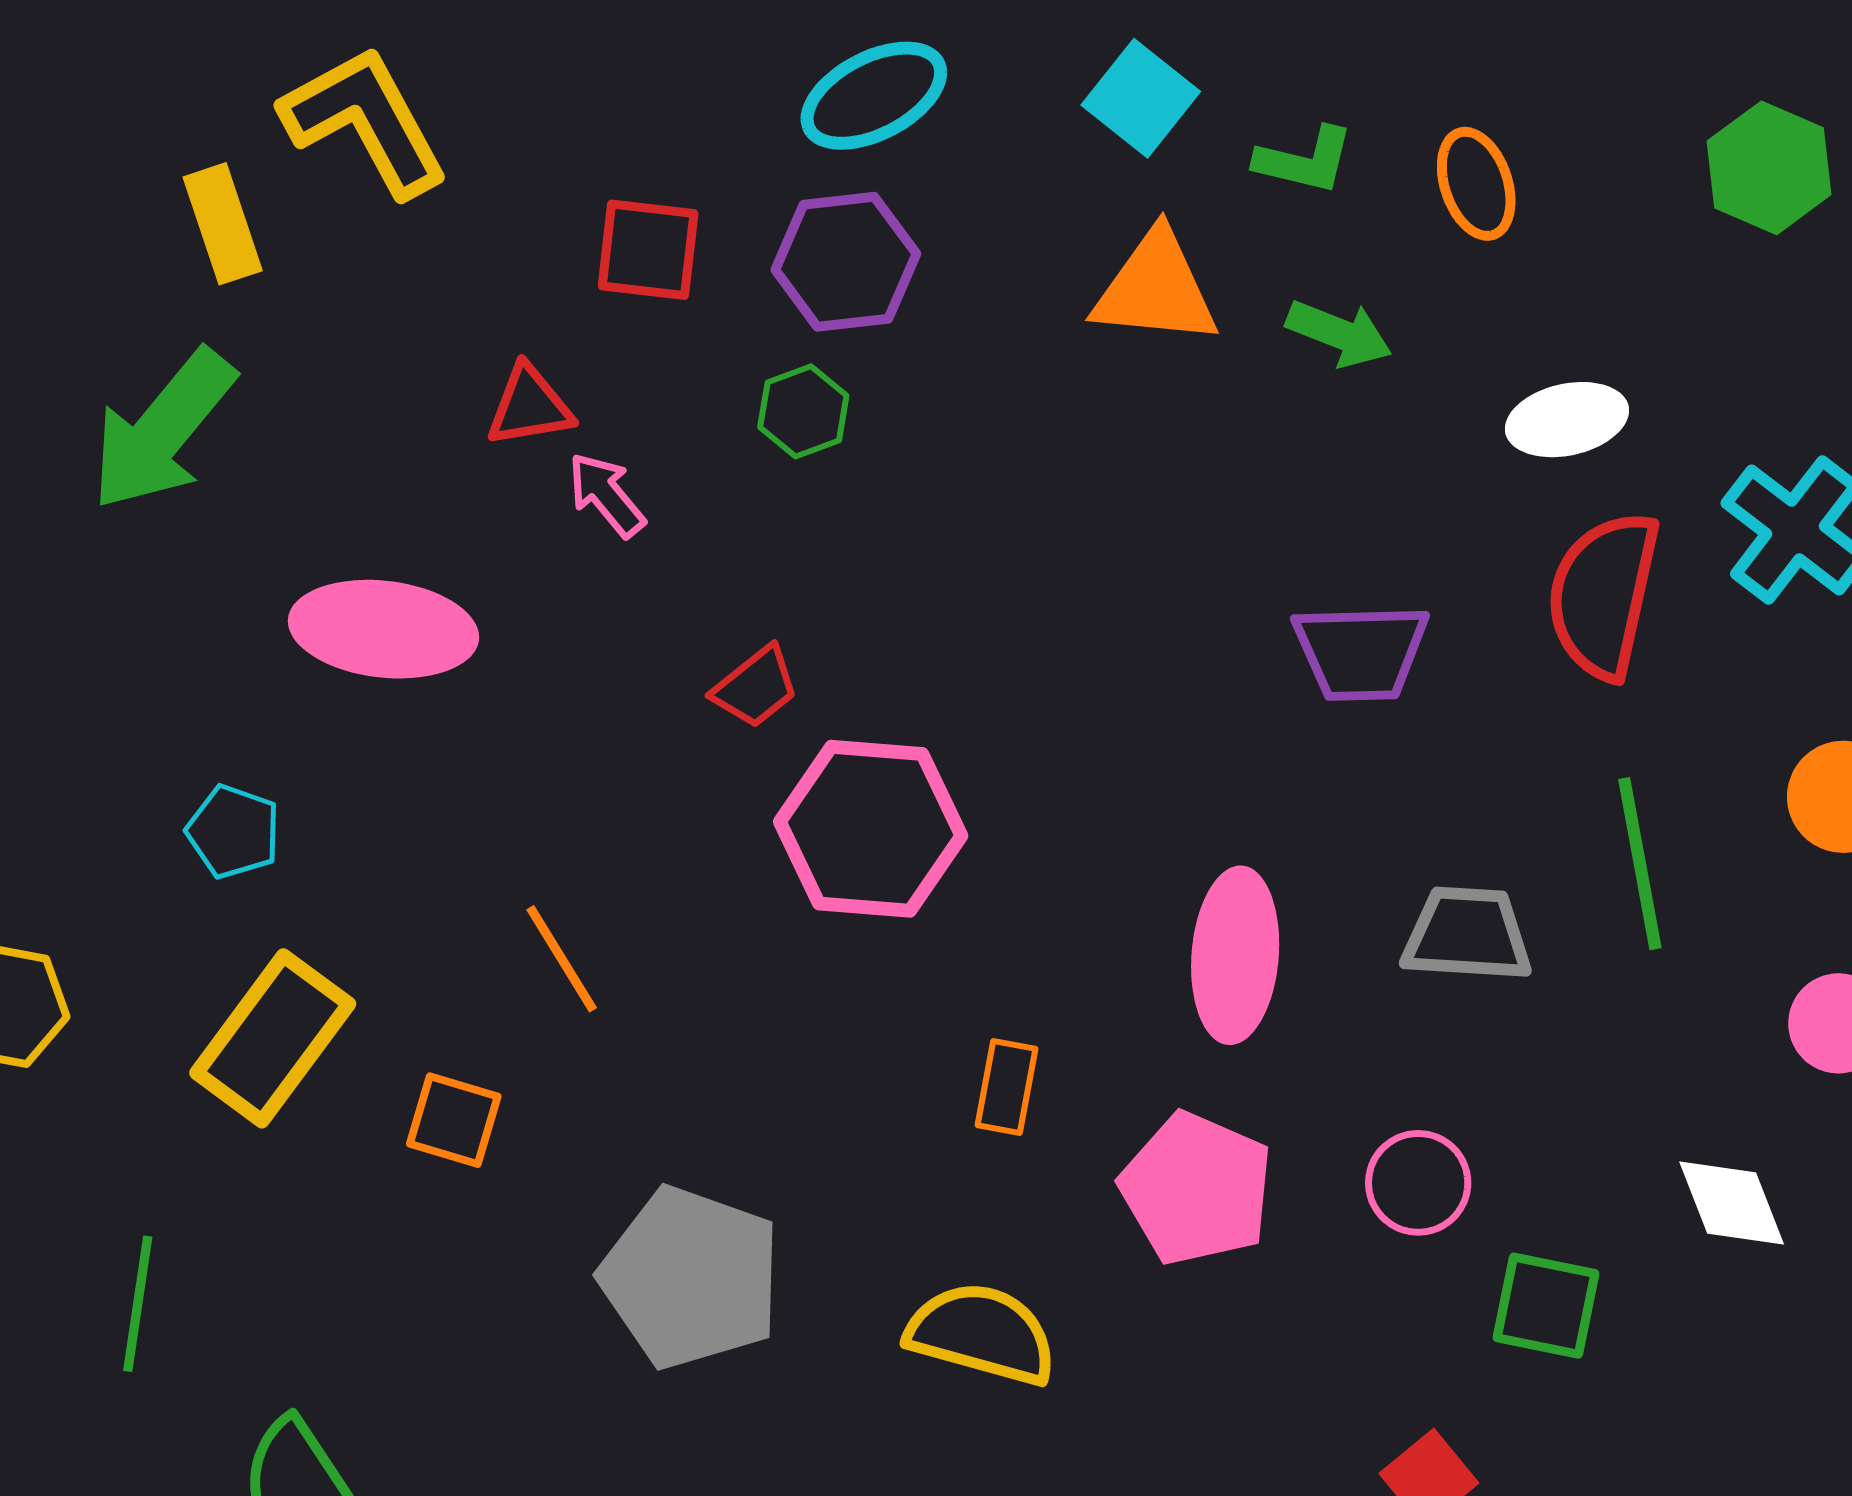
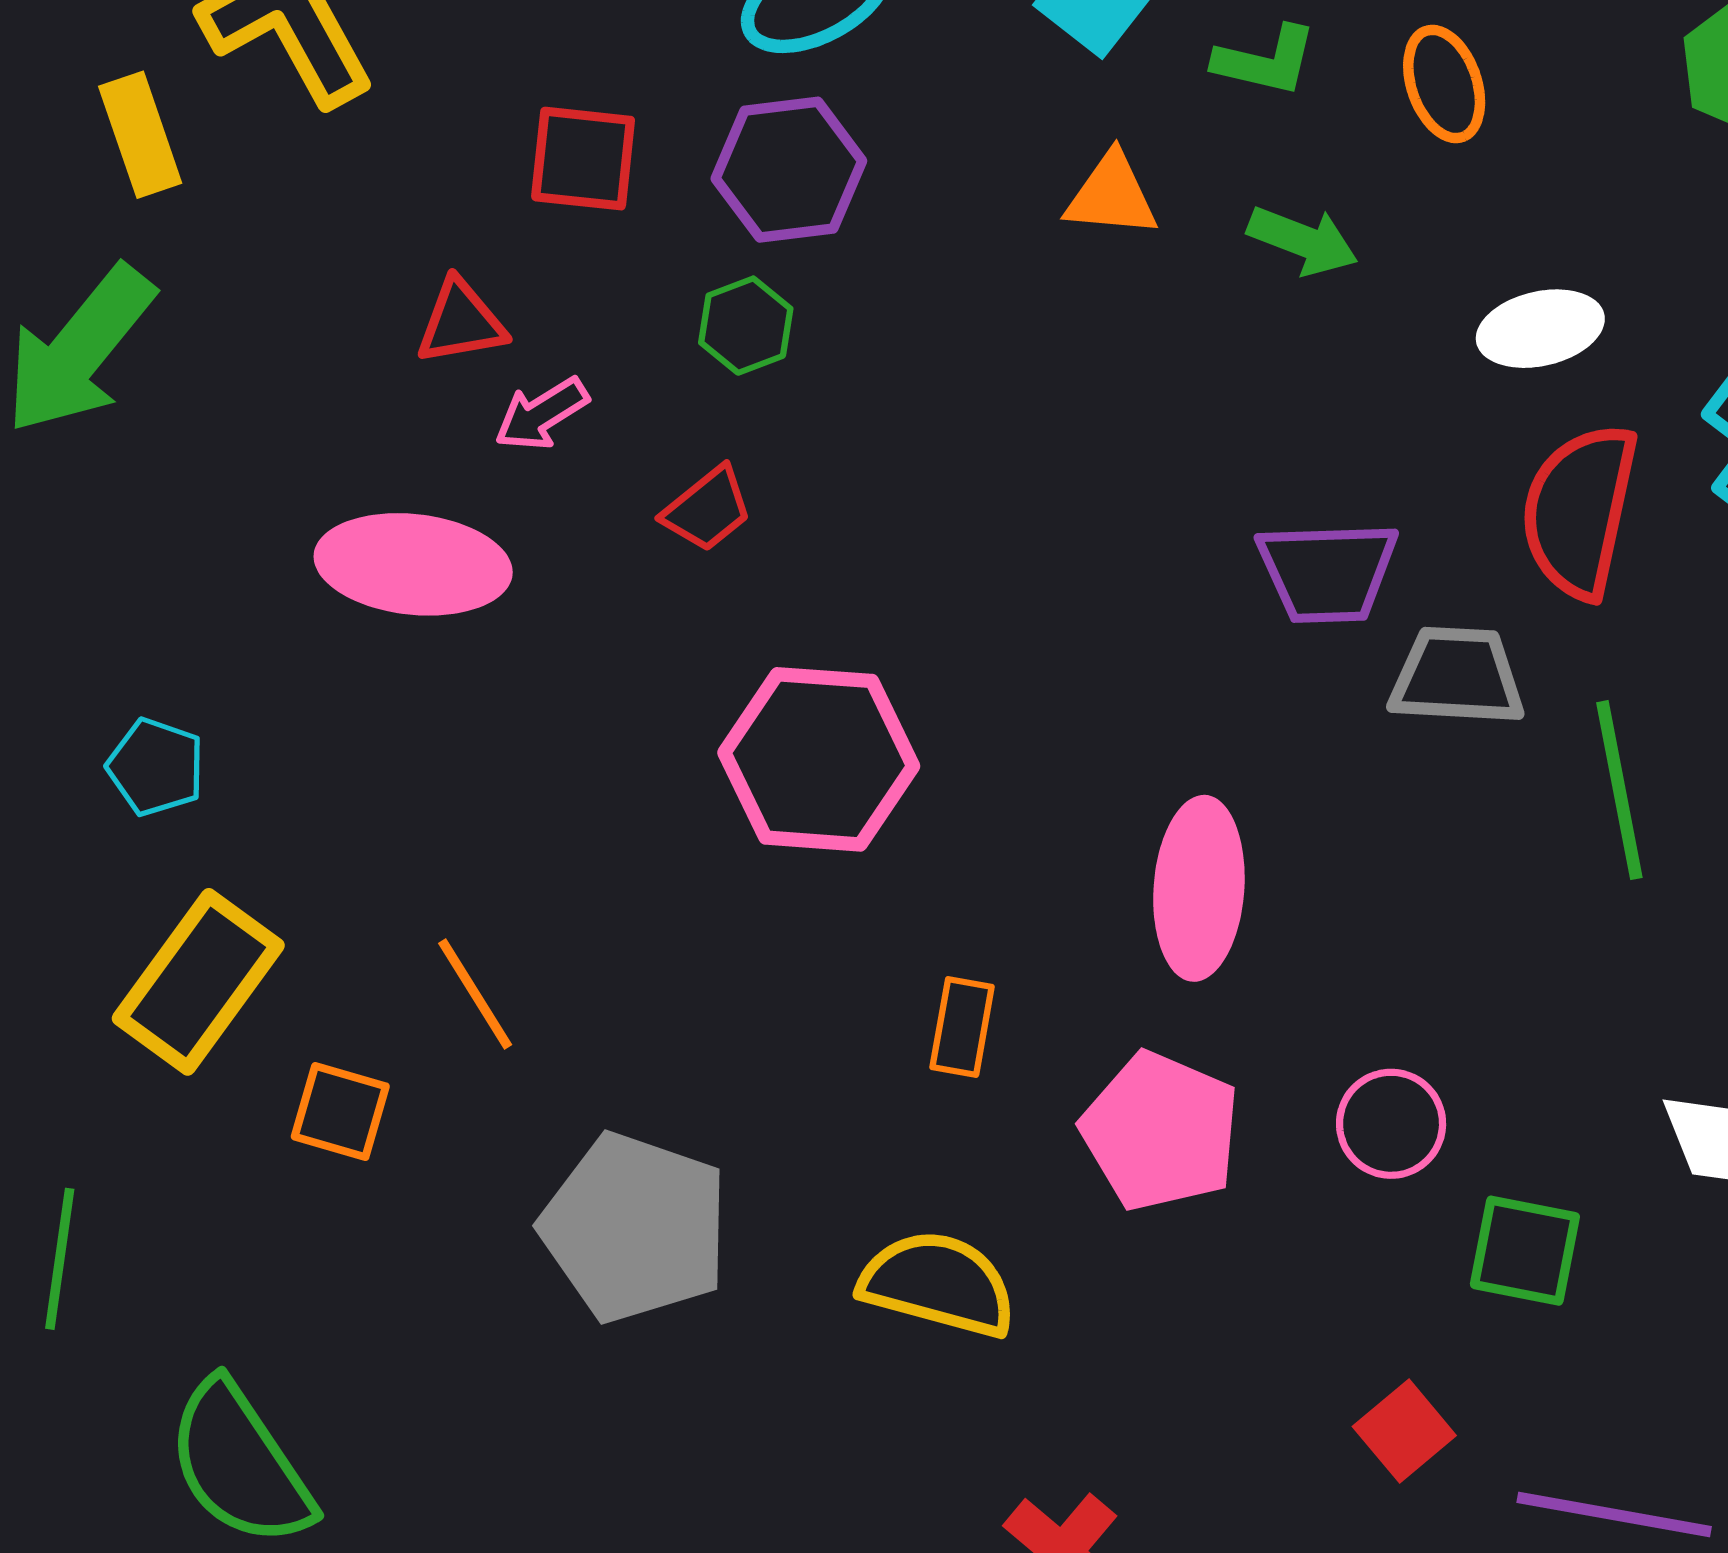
orange triangle: (1156, 289) -> (1111, 195), size x0.7
pink arrow: (606, 495) -> (541, 414), turned -82
pink ellipse: (383, 629) -> (413, 564), moved
red trapezoid: (756, 687) -> (707, 509), moved
gray trapezoid: (1467, 934) -> (1457, 676), moved
orange line: (562, 959) -> (475, 994), moved
orange square: (454, 1120) -> (340, 1111), moved

